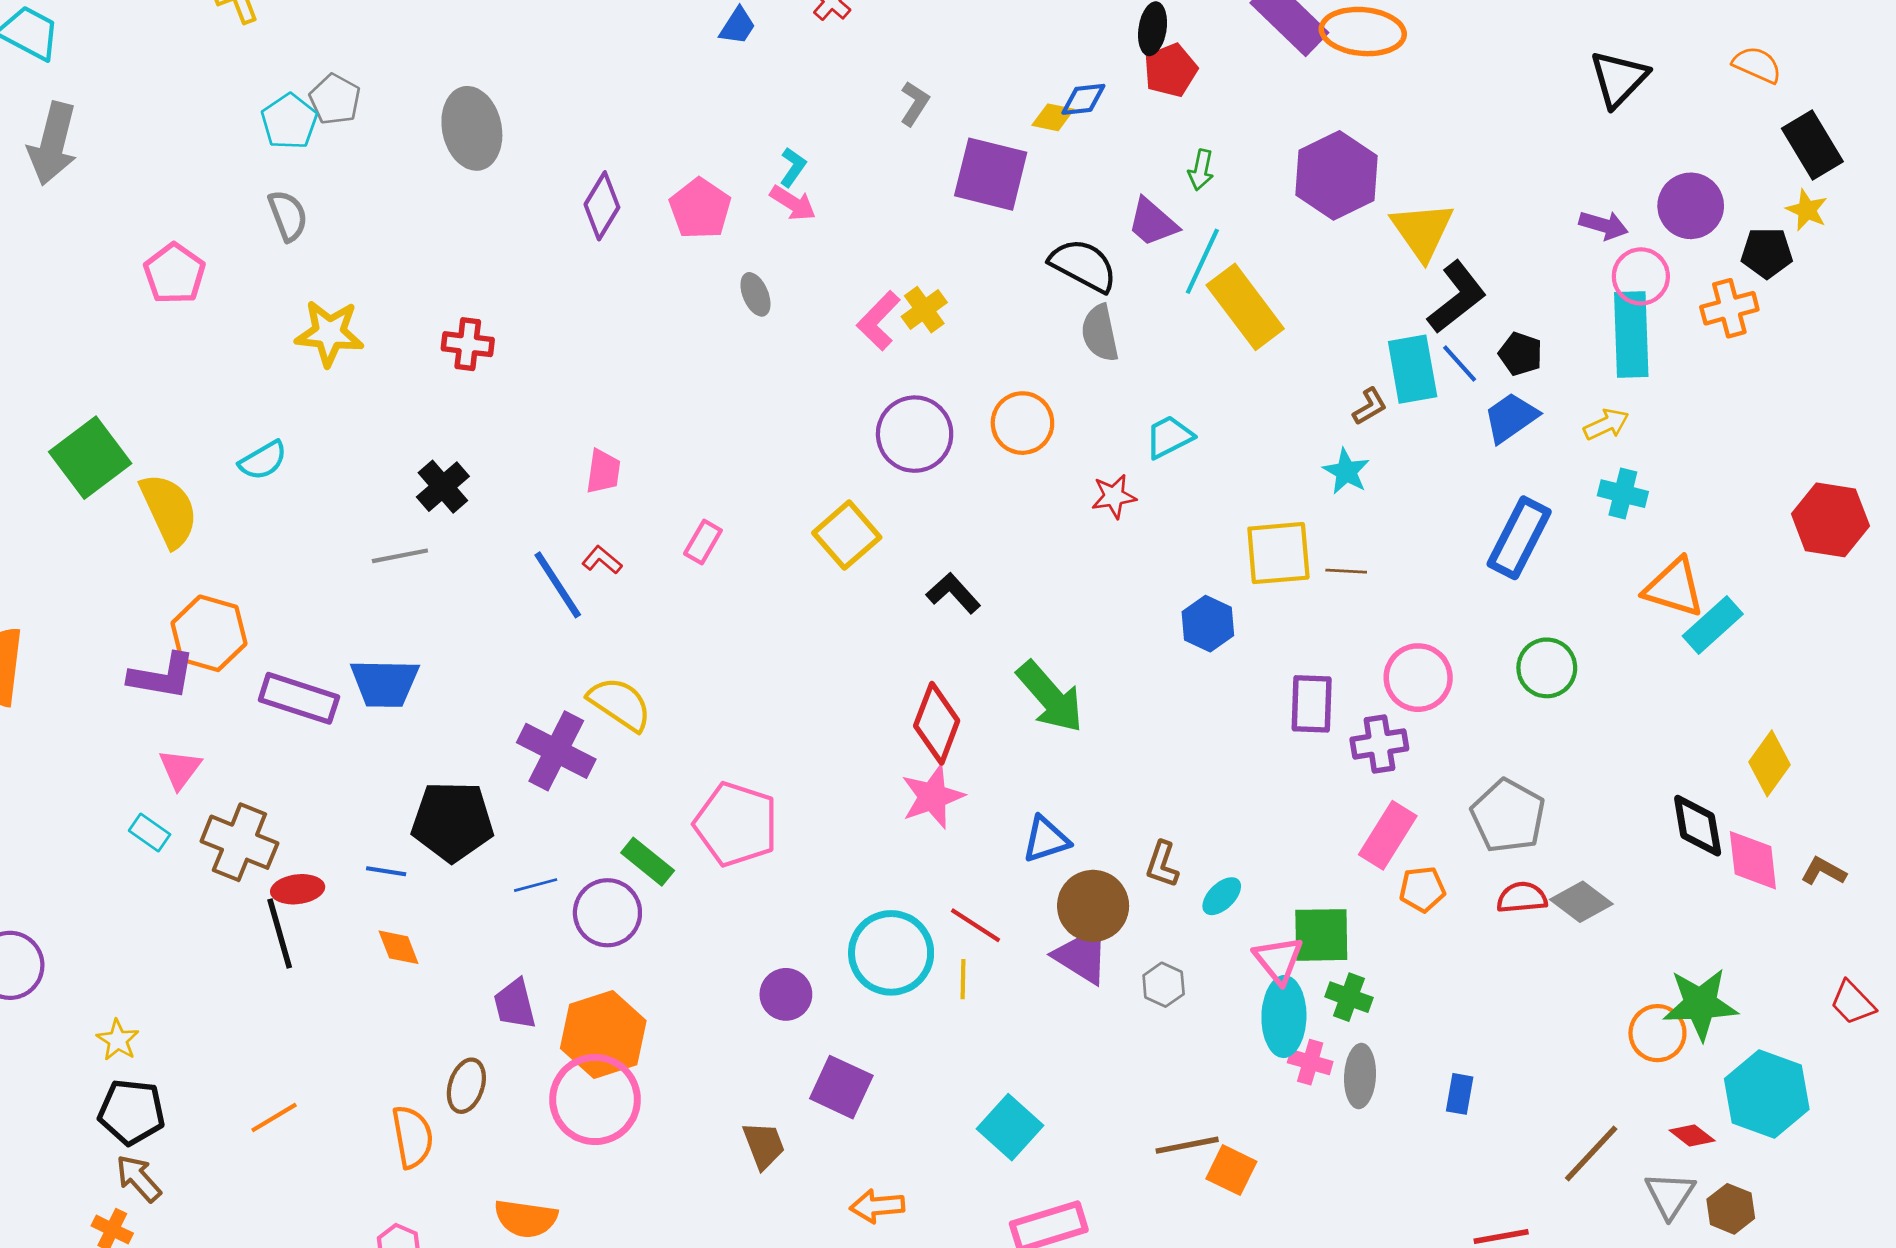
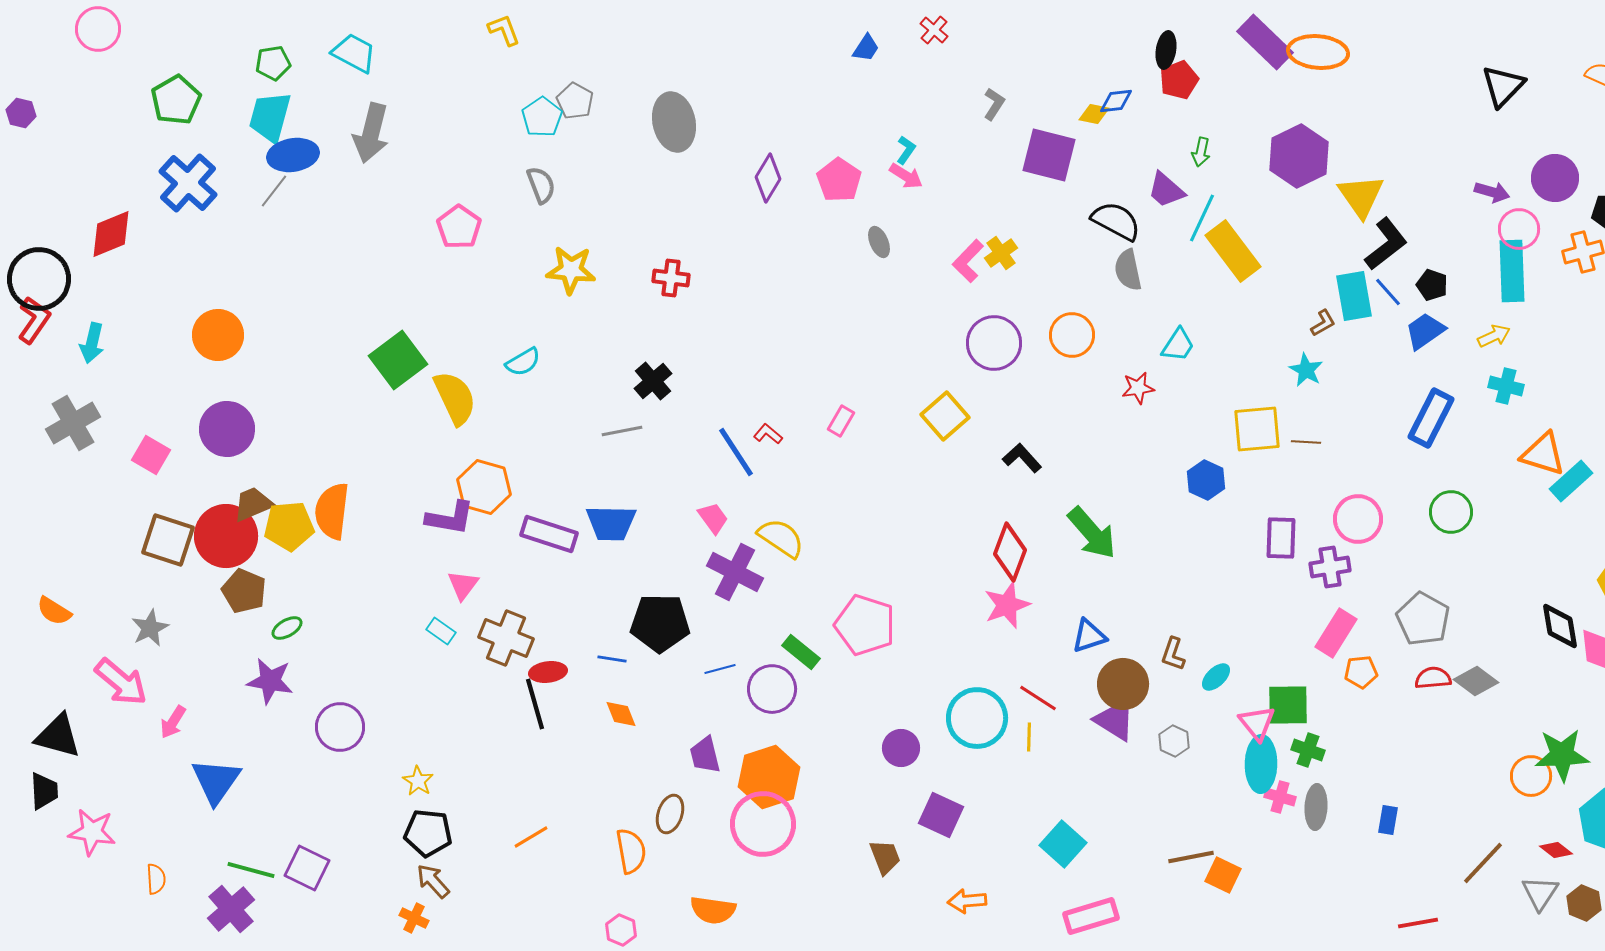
cyan trapezoid: (1169, 437) -> (1178, 345), turned 150
pink trapezoid: (603, 471) -> (713, 518), moved, turned -44

